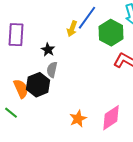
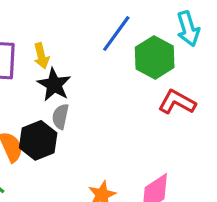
yellow arrow: (72, 29) -> (41, 56), moved, turned -35
black star: (48, 50) -> (54, 85), size x1.5

